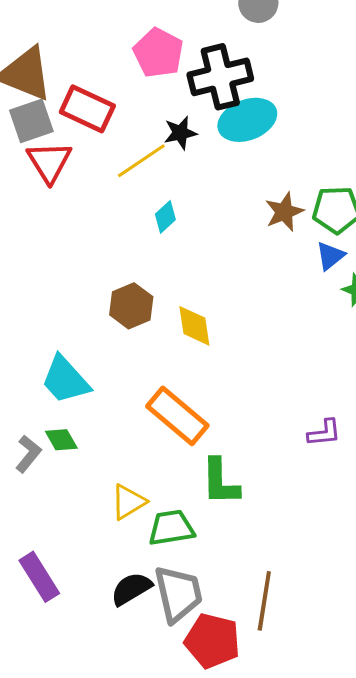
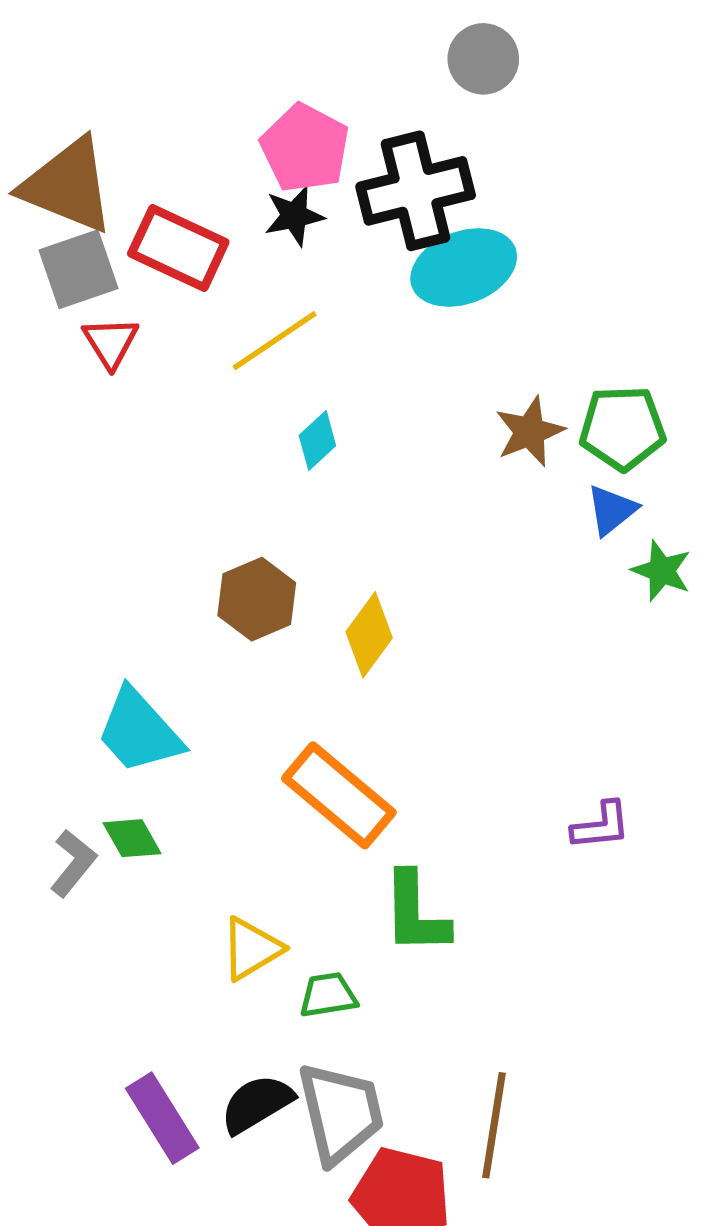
black star: (180, 133) -> (294, 216), moved
red triangle: (49, 162) -> (111, 342), size x0.7
yellow diamond: (194, 326) -> (369, 635), turned 45
green trapezoid: (171, 528) -> (328, 995), size x0.7
purple rectangle: (39, 577) -> (162, 1118), moved

